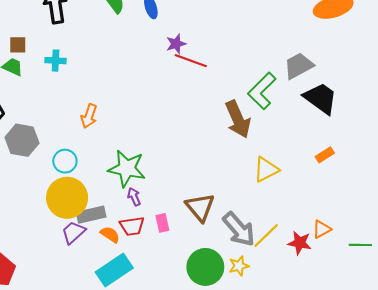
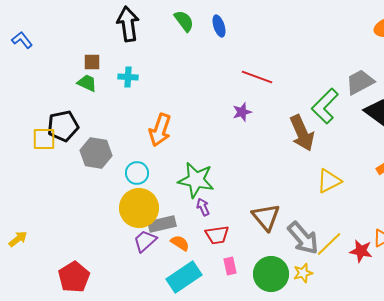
purple star: (176, 44) -> (242, 112), moved
orange arrow: (89, 116) -> (160, 130), size x1.4
pink rectangle: (162, 223) -> (230, 266), moved
red trapezoid: (132, 226) -> (217, 235), moved

